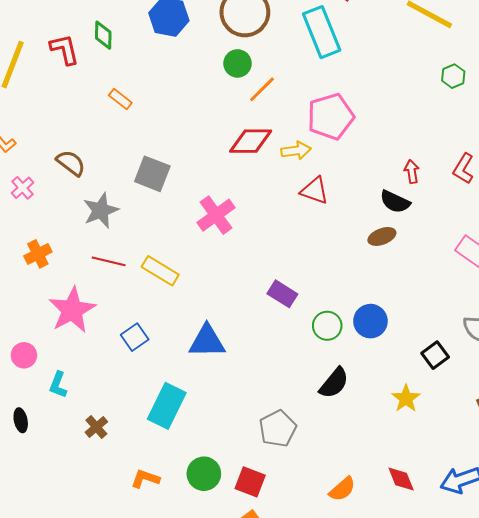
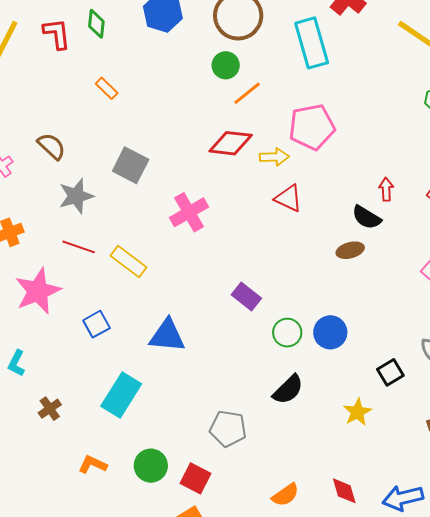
gray pentagon: (278, 429) -> (228, 429), turned 30

